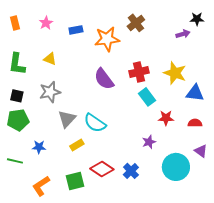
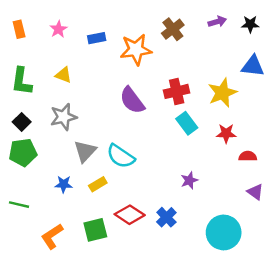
purple arrow: (183, 34) -> (217, 22), moved
yellow star: (175, 73) -> (222, 93), turned 30
blue triangle: (195, 93) -> (253, 66), moved
black square: (17, 96) -> (22, 122), turned 32
red star: (166, 118) -> (226, 133), moved
blue star: (39, 147) -> (64, 184), moved
cyan circle: (176, 167) -> (224, 232), moved

